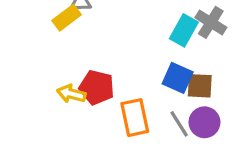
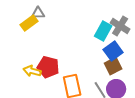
blue square: (178, 78) -> (113, 51), moved, turned 30
brown square: (200, 86) -> (113, 66), turned -30

